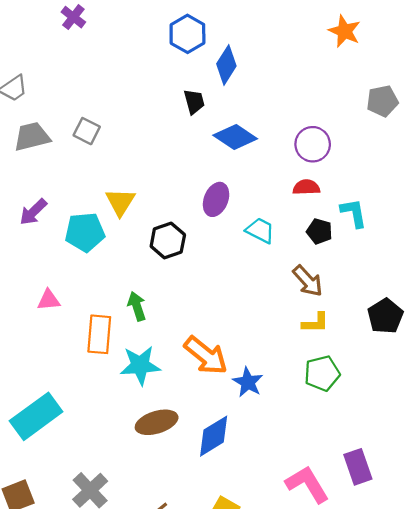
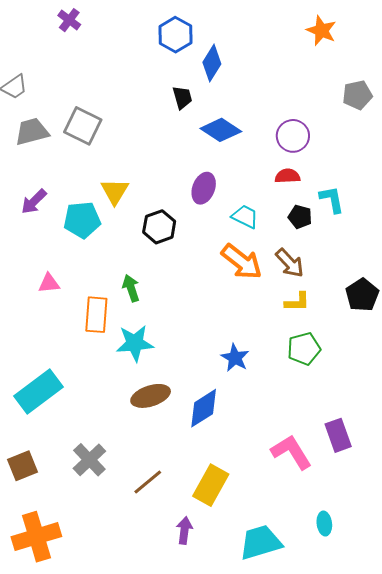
gray square: (87, 131) -> (83, 126), size x1.5
orange arrow: (206, 355) -> (242, 262), moved

